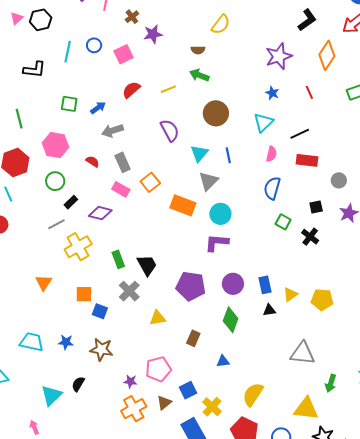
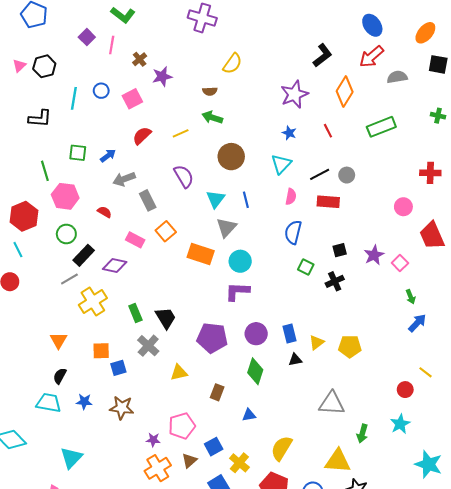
green line: (19, 119) -> (45, 171), moved
gray rectangle: (123, 162) -> (148, 200), moved
gray circle: (339, 180) -> (347, 175), moved
black rectangle: (71, 202) -> (84, 255), size x1.5
black cross: (310, 237) -> (335, 281), turned 30
blue square: (100, 311) -> (118, 368), turned -35
black semicircle: (78, 384) -> (60, 376), moved

